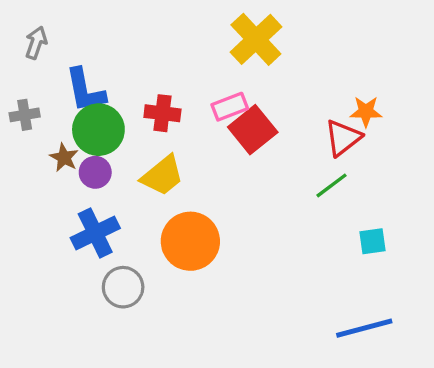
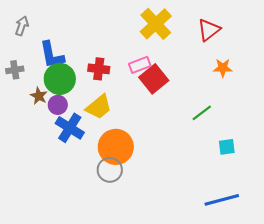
red triangle: (343, 138) -> (209, 30), moved
blue cross: (95, 233) -> (70, 128), moved, turned -32
gray circle: (123, 287) -> (110, 170), moved

